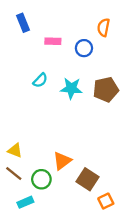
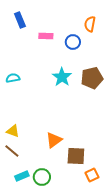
cyan semicircle: (40, 80) -> (13, 78), moved, turned -144
cyan star: (71, 88) -> (62, 77), turned 30
green circle: (41, 179) -> (42, 177), moved
brown square: (87, 179) -> (76, 156), turned -30

